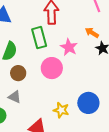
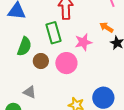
pink star: (69, 47) -> (83, 42), turned 30
brown circle: (18, 73) -> (41, 61), moved

